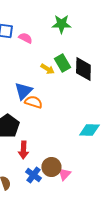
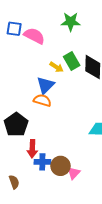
pink semicircle: (25, 38) -> (34, 36), size x1.5
blue triangle: (23, 91) -> (45, 85), moved
blue cross: (33, 175) -> (42, 162), moved, turned -35

